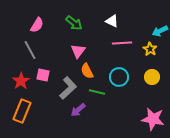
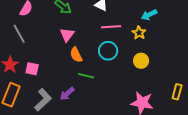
pink square: (43, 75) -> (32, 69), moved
cyan circle: (119, 77) -> (108, 51), moved
gray L-shape: (68, 88) -> (43, 100), moved

